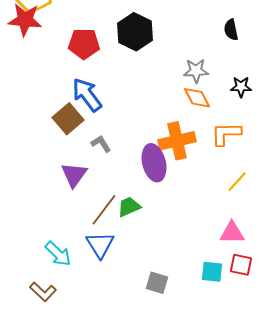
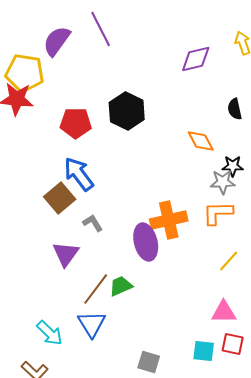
black semicircle: (231, 30) -> (235, 109), moved
gray star: (196, 71) -> (223, 182), moved
orange diamond: (197, 98) -> (201, 141), moved

